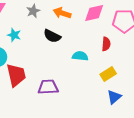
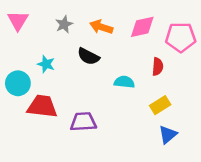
cyan star: (14, 35) -> (46, 64), moved
red trapezoid: (16, 75) -> (42, 106), turned -70

